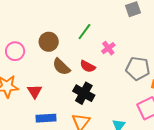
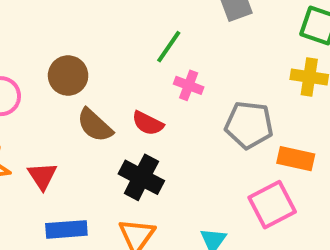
green line: (84, 32) -> (169, 47), moved
pink cross: (108, 48) -> (189, 85), turned -32

